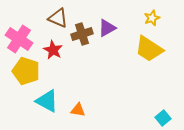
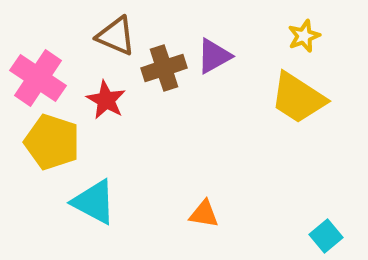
orange triangle: (78, 110) -> (204, 214), moved

